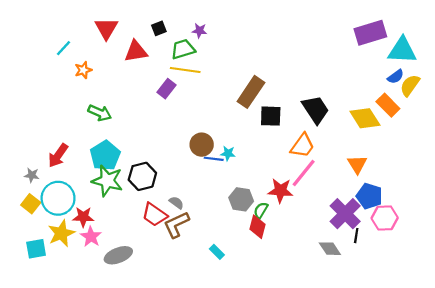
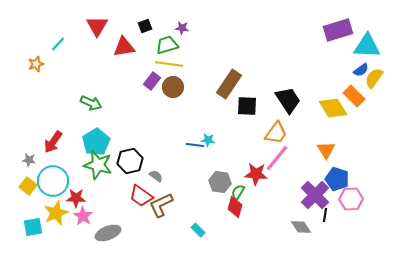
orange star: (83, 70) -> (36, 64), moved
brown circle: (202, 145) -> (173, 87), moved
gray semicircle: (176, 203) -> (156, 176), moved

